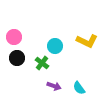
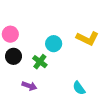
purple arrow: (54, 86) -> (29, 86), moved

